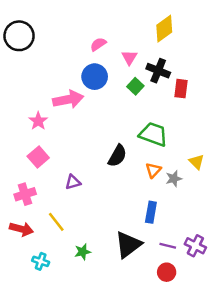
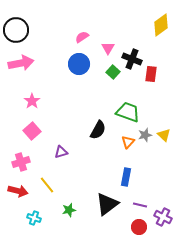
yellow diamond: (164, 29) -> (161, 25), moved
pink arrow: (68, 99) -> (21, 63), moved
gray star: (174, 179) -> (145, 135), moved
purple cross: (195, 246) -> (163, 217), moved

